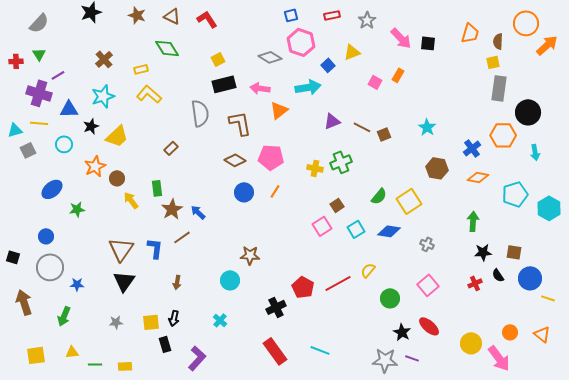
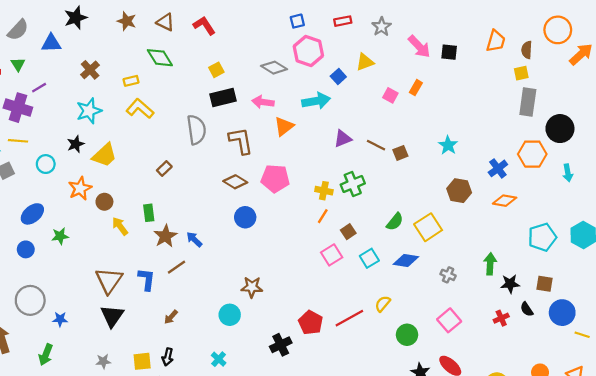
blue triangle: (69, 109) -> (51, 43), moved
orange line: (275, 191) -> (323, 216), moved
cyan pentagon: (515, 194) -> (542, 237), moved
green arrow: (473, 221) -> (490, 264), moved
blue circle: (46, 236) -> (26, 249), moved
brown arrow: (177, 282) -> (171, 317), turned 32

